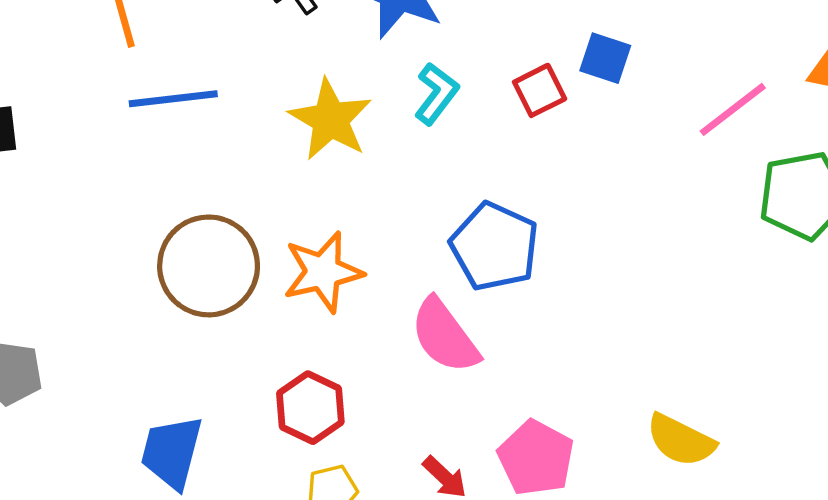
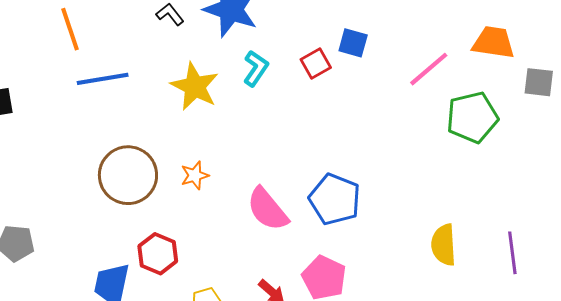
blue pentagon: (495, 247) -> (335, 199), moved
orange star: (323, 272) -> (195, 175), size x0.6
red hexagon: (310, 408) -> (158, 254), moved
yellow semicircle: (681, 440) -> (444, 245), moved, turned 63

